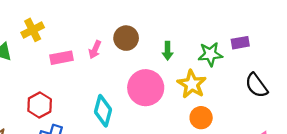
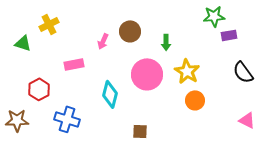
green star: (210, 54) -> (214, 16), moved
pink rectangle: (61, 58) -> (74, 64), moved
red hexagon: (40, 105) -> (39, 89), moved

